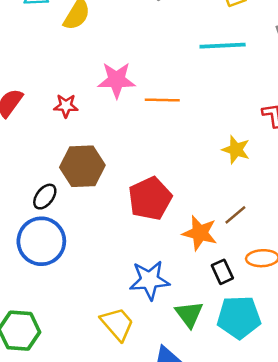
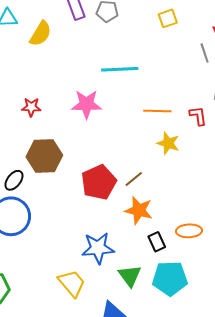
cyan line: (223, 46) -> (120, 69), moved
pink star: (116, 80) -> (87, 104), moved
orange line: (162, 100) -> (157, 111), moved
brown line: (235, 215) -> (134, 179), moved

